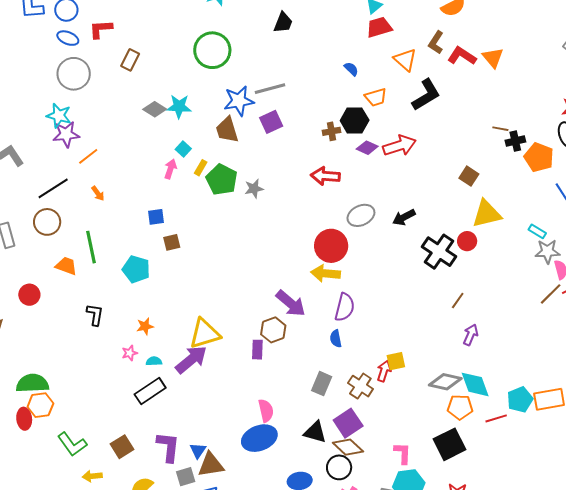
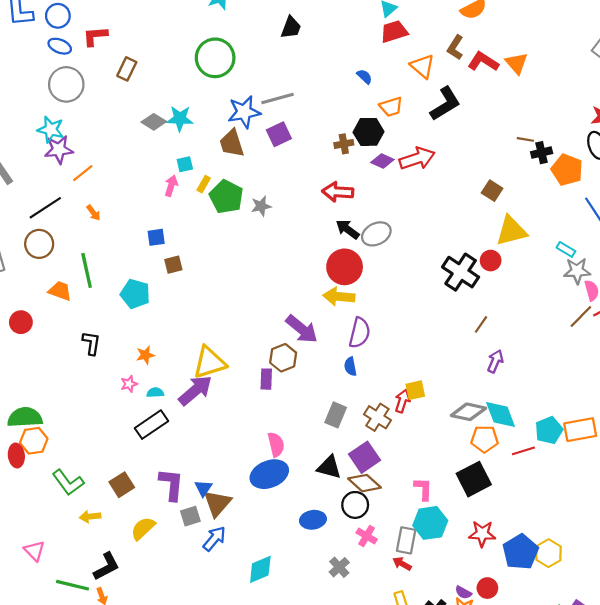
cyan square: (183, 149) -> (185, 164), turned 35
black arrow: (404, 217) -> (348, 229), moved, turned 65
brown triangle: (211, 465) -> (217, 503), turned -40

